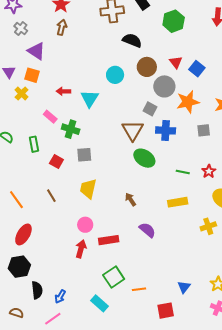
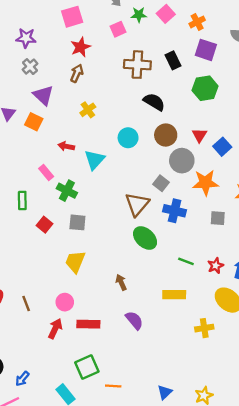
yellow cross: (22, 93) -> (88, 110), moved
brown line: (51, 196) -> (26, 304), moved

